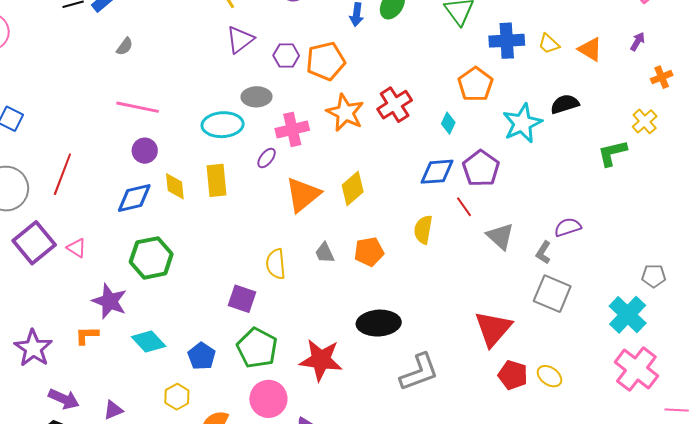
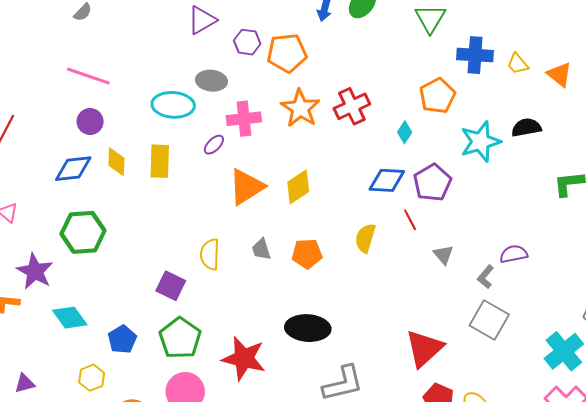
gray triangle: (500, 236) -> (443, 255), size x0.7

